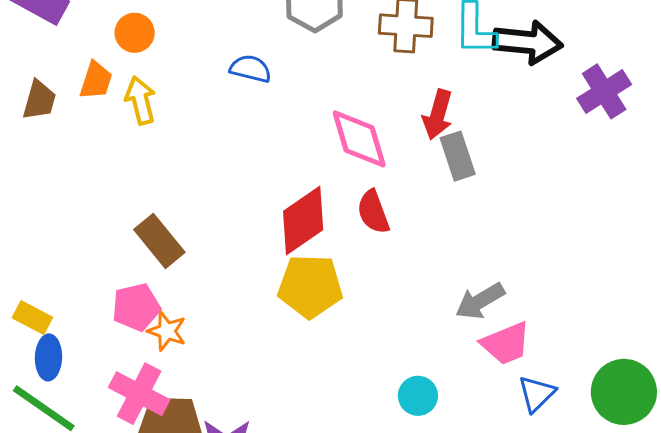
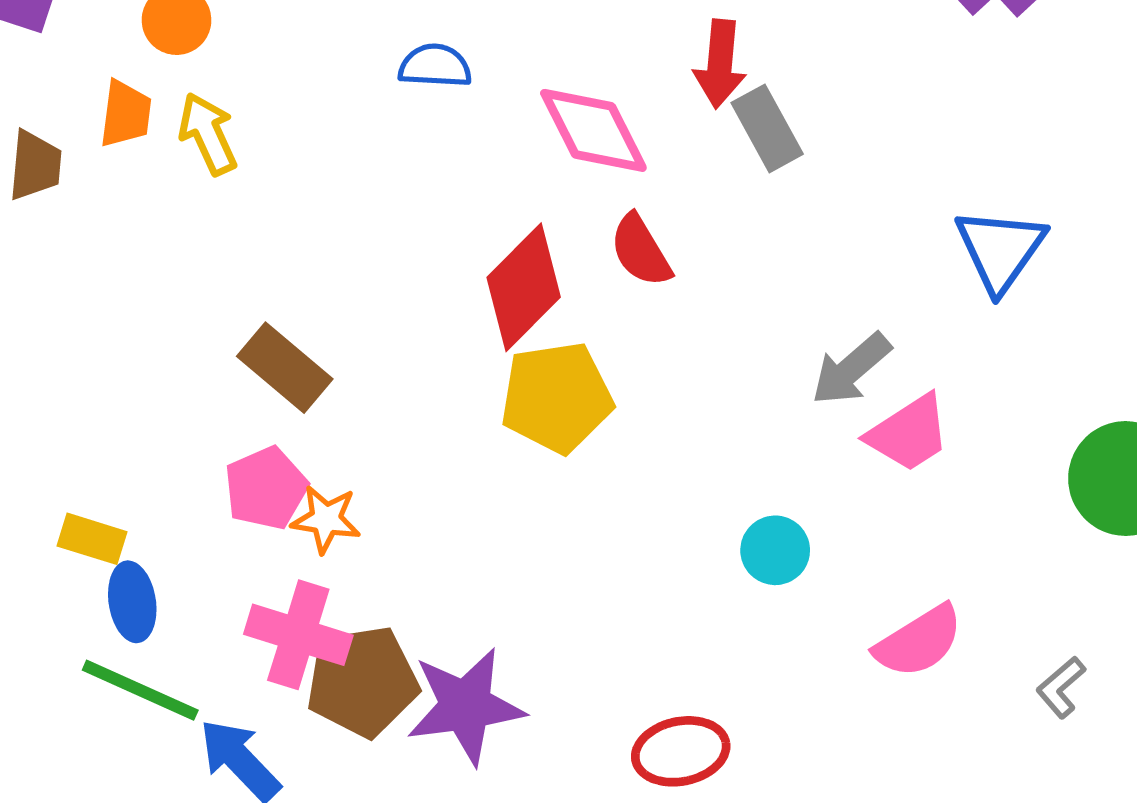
blue semicircle: (250, 69) -> (435, 66), moved
blue triangle: (537, 394) -> (1000, 250), moved, size x1.4

